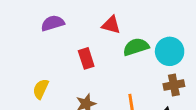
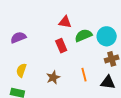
purple semicircle: (53, 23) -> (18, 37), moved
red rectangle: (86, 58) -> (61, 46), moved

